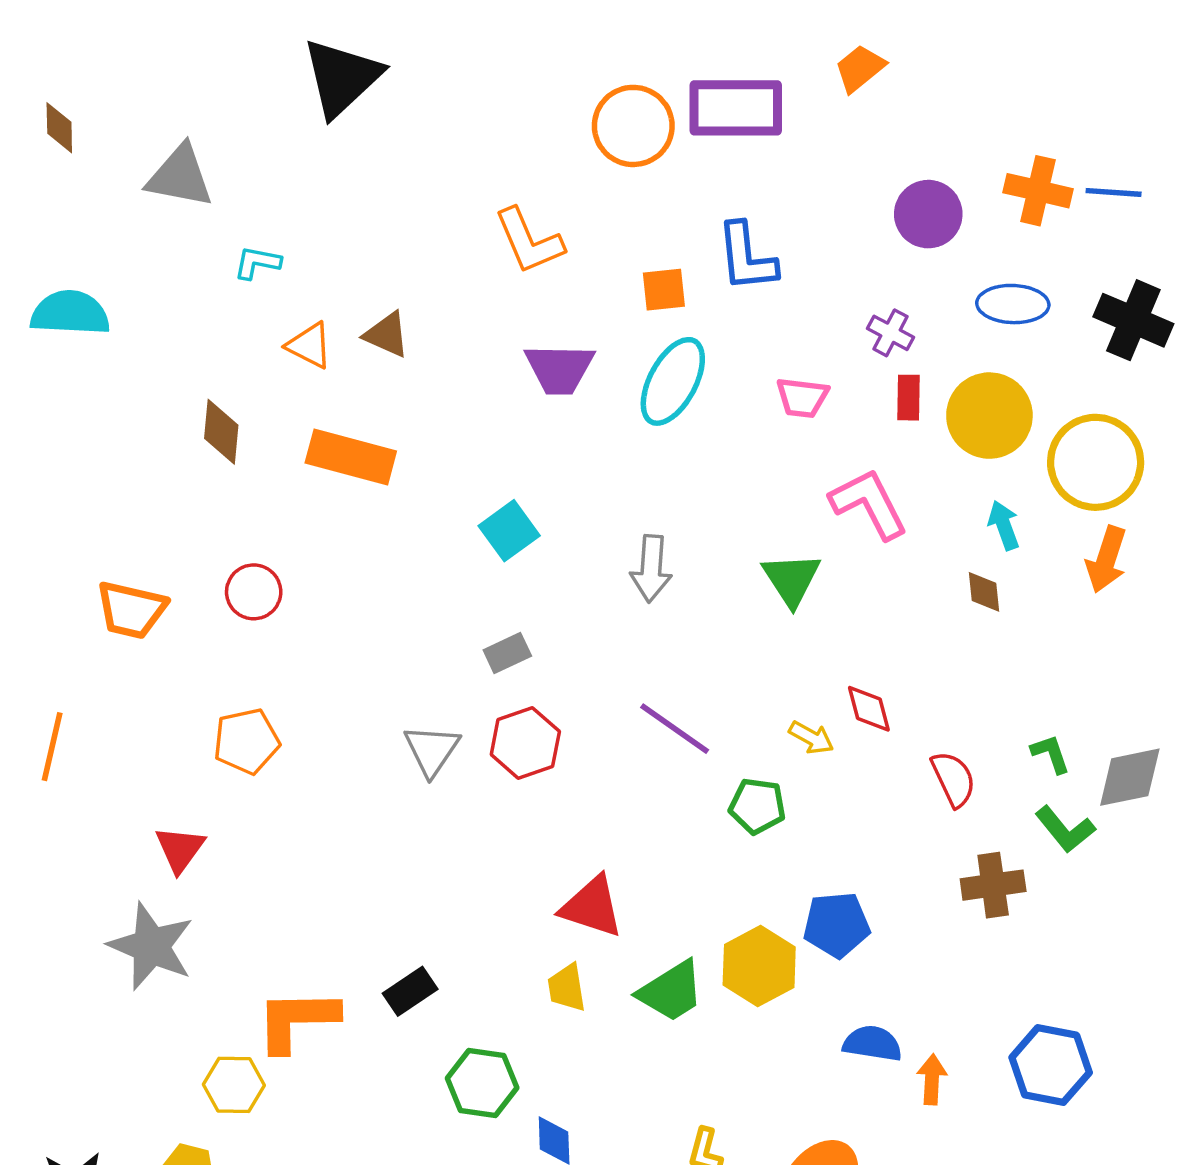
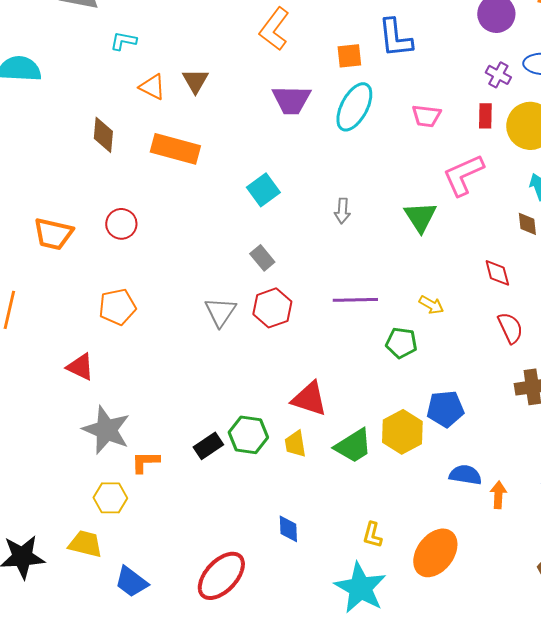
orange L-shape: (529, 241) -> (274, 29), turned 60
purple cross: (890, 333) -> (498, 75), moved
brown triangle: (387, 335) -> (195, 81), turned 36
pink L-shape: (869, 504) -> (463, 175), turned -87
gray arrow: (651, 568) -> (342, 211), size x0.7
gray rectangle: (507, 653) -> (262, 258), turned 75
red diamond: (869, 709) -> (497, 273), moved
purple line: (675, 729) -> (355, 300), turned -36
red triangle: (180, 849) -> (80, 367), turned -40
gray star: (151, 946) -> (106, 430), moved
orange L-shape: (297, 1020) -> (145, 462), size x0.6
green hexagon: (482, 1083) -> (248, 435), moved

